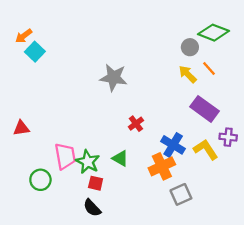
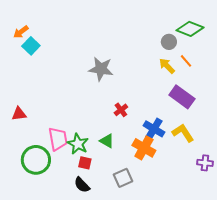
purple cross: (228, 137) -> (205, 163), moved
orange cross: (162, 166) -> (144, 148), turned -35
green circle: (40, 180) -> (36, 160), size x1.5
gray square: (181, 194) -> (123, 178), moved

